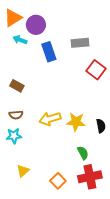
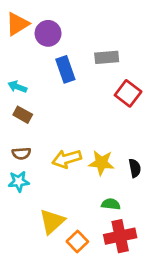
cyan arrow: (20, 40) -> (17, 87), moved
green semicircle: (83, 153) -> (111, 204), turned -56
yellow triangle: (23, 171) -> (52, 221), moved, size x1.5

